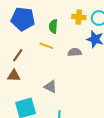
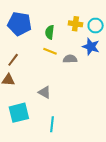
yellow line: (46, 46) -> (50, 51), moved

